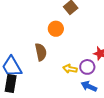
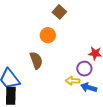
yellow arrow: (70, 69) -> (73, 81), moved

